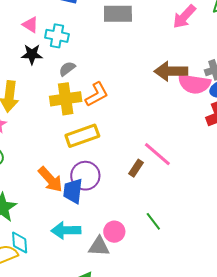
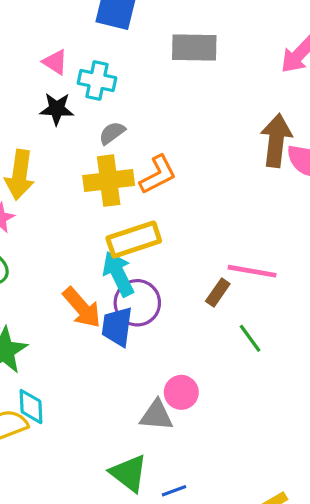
brown arrow: (171, 71) -> (276, 140), turned 96
pink line: (157, 154) -> (252, 271), turned -32
green line: (153, 221) -> (250, 338), moved
cyan arrow: (66, 230) -> (118, 274), moved, turned 64

